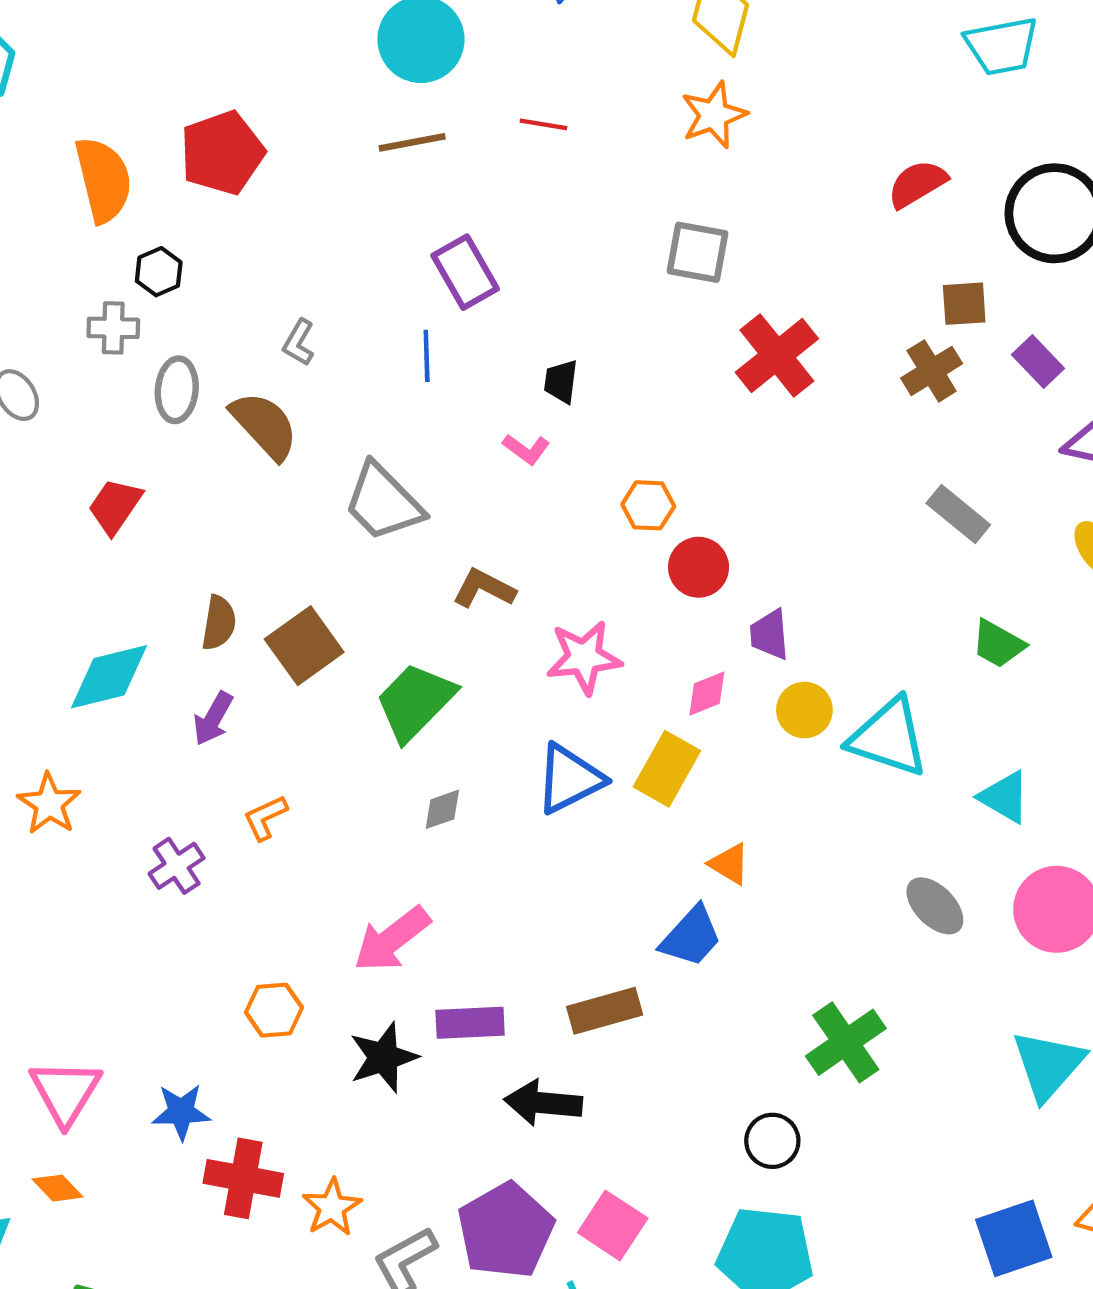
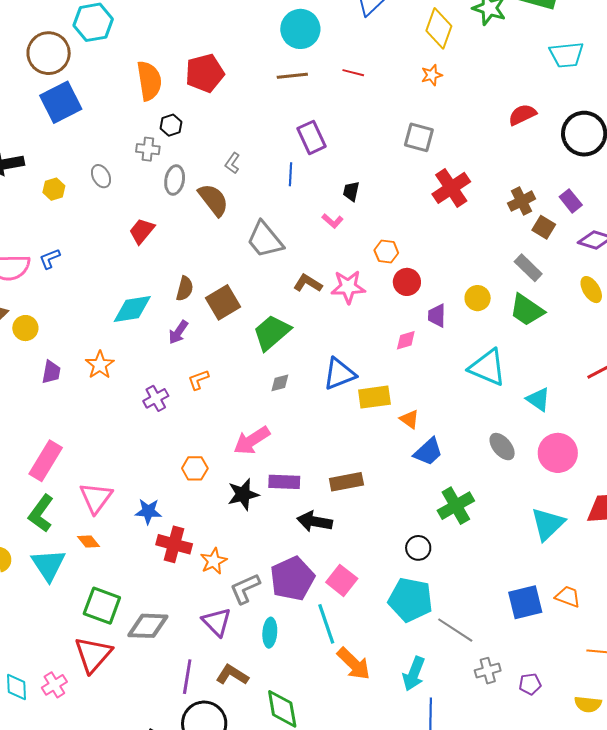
orange star: (714, 115) -> (432, 75), size x0.7
brown square: (964, 304) -> (544, 227), moved, turned 30
green trapezoid: (998, 644) -> (527, 310), moved, size x1.4
pink star: (584, 657) -> (348, 287), moved
yellow circle: (804, 710) -> (478, 298), moved
yellow rectangle: (667, 769) -> (374, 397), moved, turned 48
blue trapezoid: (691, 937) -> (428, 452), moved

